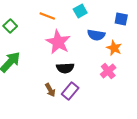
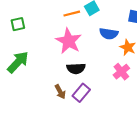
orange line: (47, 16) -> (72, 14), moved, turned -35
green square: (10, 26) -> (18, 24), turned 32

